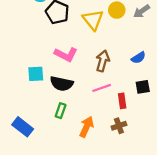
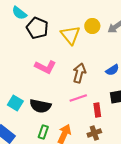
cyan square: (36, 74) -> (15, 103), moved, turned 35
black semicircle: (62, 84) -> (40, 106), moved
green rectangle: (61, 111) -> (43, 132), moved

